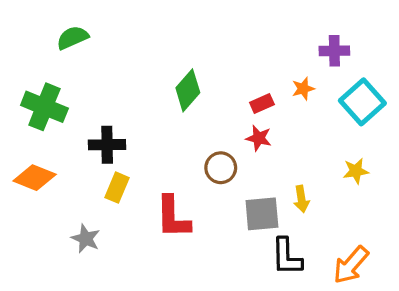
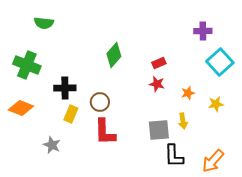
green semicircle: (72, 38) -> (44, 23), turned -150
orange star: (303, 89) -> (188, 93), moved
brown circle: (221, 168) -> (100, 102), moved

